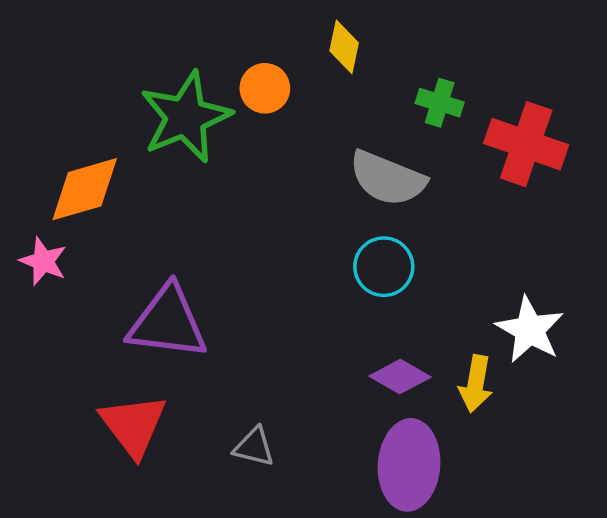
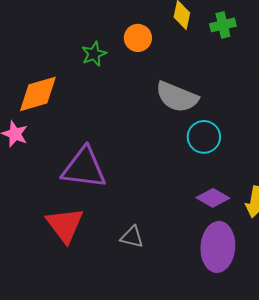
green cross: (440, 103) -> (223, 25), moved, turned -30
green star: (186, 117) -> (94, 54), size x0.5
gray semicircle: (387, 178) -> (177, 97), moved

